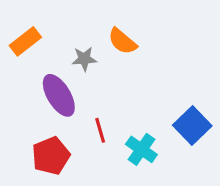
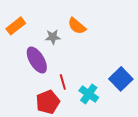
red pentagon: (51, 156) -> (48, 102), moved

